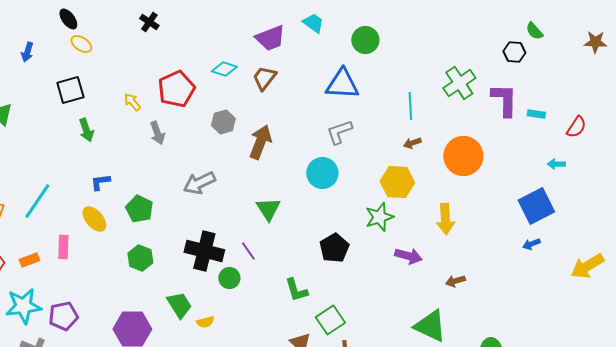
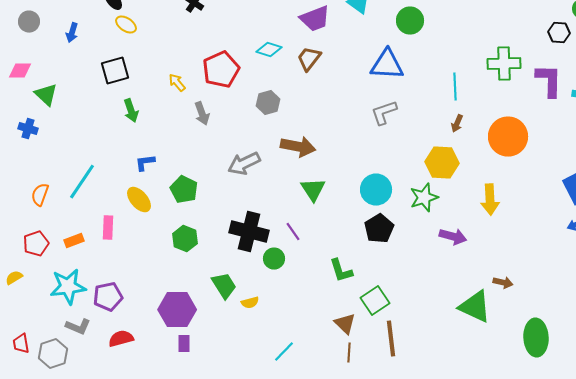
green cross: (459, 83) -> (504, 64), turned 32
brown arrow: (260, 142) -> (298, 147), moved, turned 80
brown arrow: (412, 143) -> (457, 124), turned -48
cyan circle: (322, 173) -> (376, 190), moved
brown arrow: (455, 281) -> (503, 283), moved, turned -150

